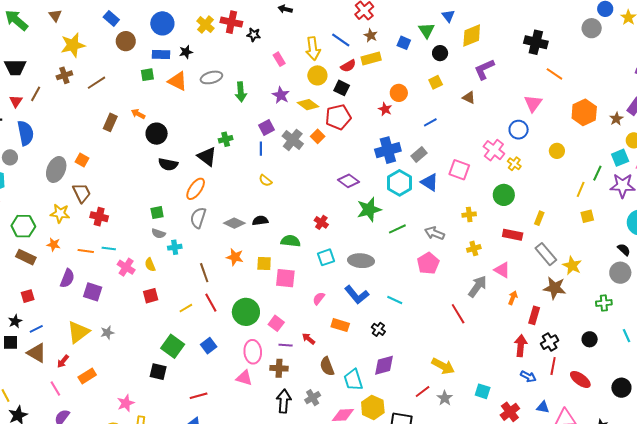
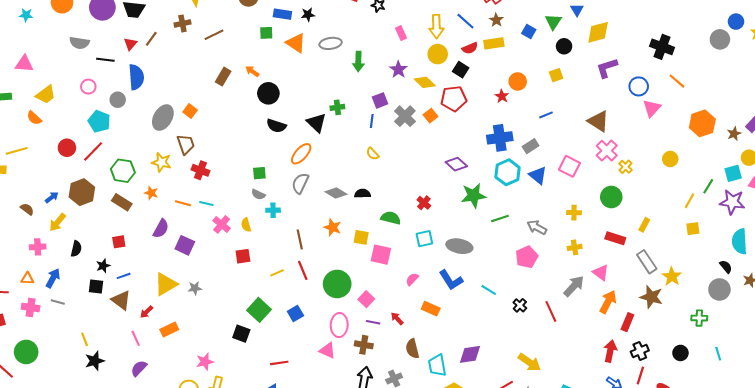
brown triangle: (469, 98) -> (598, 121), moved, size x1.6
blue circle: (519, 130) -> (639, 86), moved
orange arrow: (513, 298) -> (608, 302), size x1.6
black cross: (378, 329) -> (520, 305), moved

